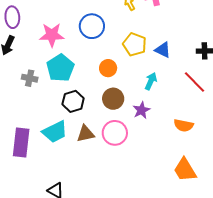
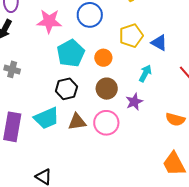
yellow pentagon: (134, 44) -> (131, 36), turned 30
cyan pentagon: (60, 68) -> (71, 53), moved
gray cross: (30, 78) -> (12, 69), moved

